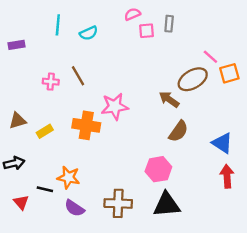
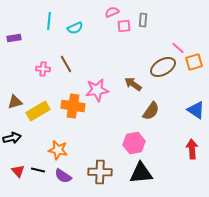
brown arrow: (169, 99) -> (133, 84), moved
yellow rectangle: (45, 131) -> (38, 111), size x1.6
blue triangle: (222, 143) -> (196, 110), moved
black line: (45, 189) -> (38, 170), moved

